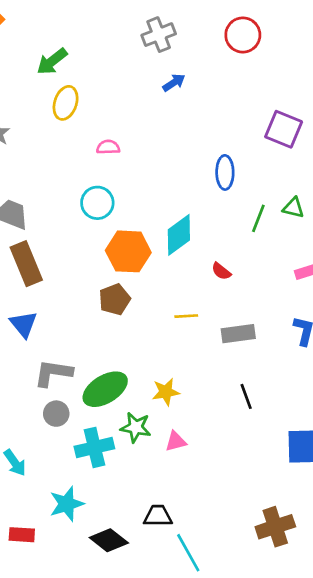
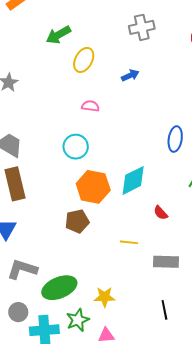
blue arrow: (174, 83) -> (130, 75), moved
yellow ellipse: (66, 103) -> (84, 60), moved
gray circle: (56, 414) -> (18, 312), moved
green star: (136, 427) -> (78, 320), turned 30

